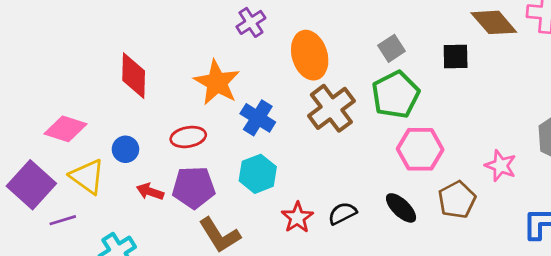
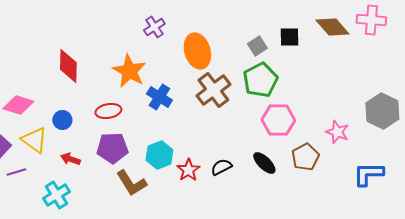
black square: (456, 57) -> (289, 37), moved
cyan hexagon: (258, 174) -> (159, 155), moved
red arrow: (150, 192) -> (70, 159), moved

